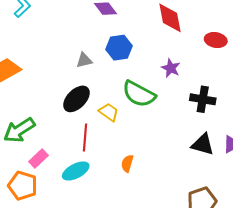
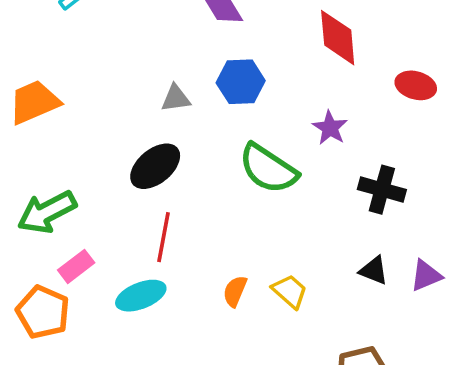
yellow trapezoid: (109, 112) -> (290, 291), moved
black triangle: (203, 144) -> (374, 271), size x0.7

